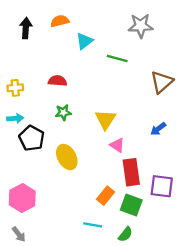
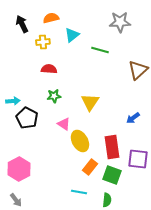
black arrow: (26, 28) -> (22, 24), turned -30
yellow cross: (15, 88) -> (43, 42), moved
blue arrow: (158, 129) -> (133, 118), moved
pink triangle: (117, 145) -> (64, 124), moved
yellow ellipse: (67, 157) -> (80, 141), moved
green semicircle: (125, 234) -> (107, 200), turned -32

